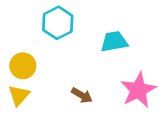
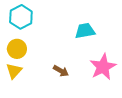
cyan hexagon: (58, 23) -> (21, 17), moved

